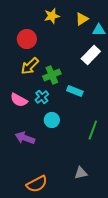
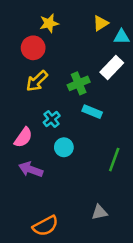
yellow star: (52, 16) -> (49, 23), moved
green cross: (52, 75) -> (79, 83), moved
pink semicircle: (19, 100) -> (23, 137), moved, turned -84

